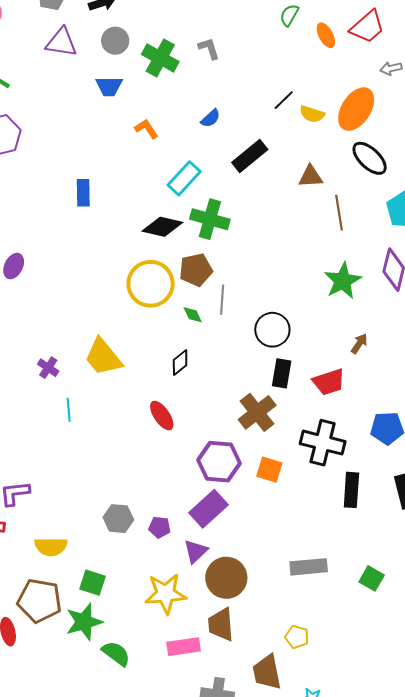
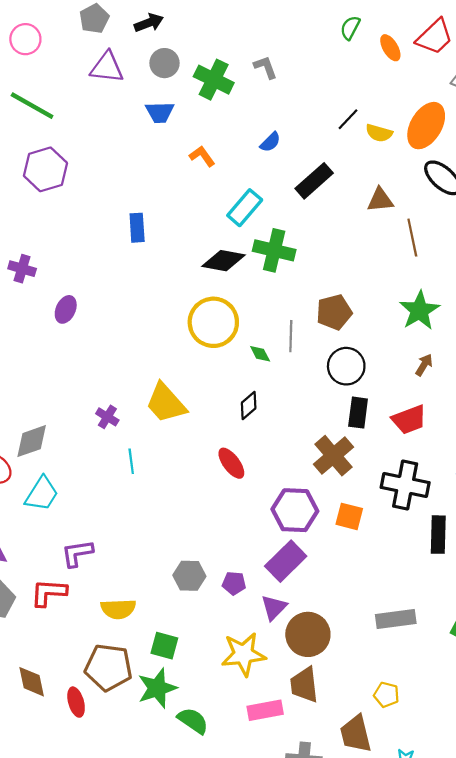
brown pentagon: (196, 270) -> (334, 312), moved
brown arrow: (359, 344) -> (424, 365), moved

